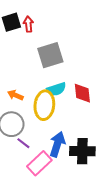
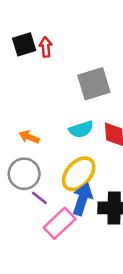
gray square: (50, 55) -> (94, 84), moved
yellow ellipse: (44, 105) -> (79, 174), moved, turned 36

